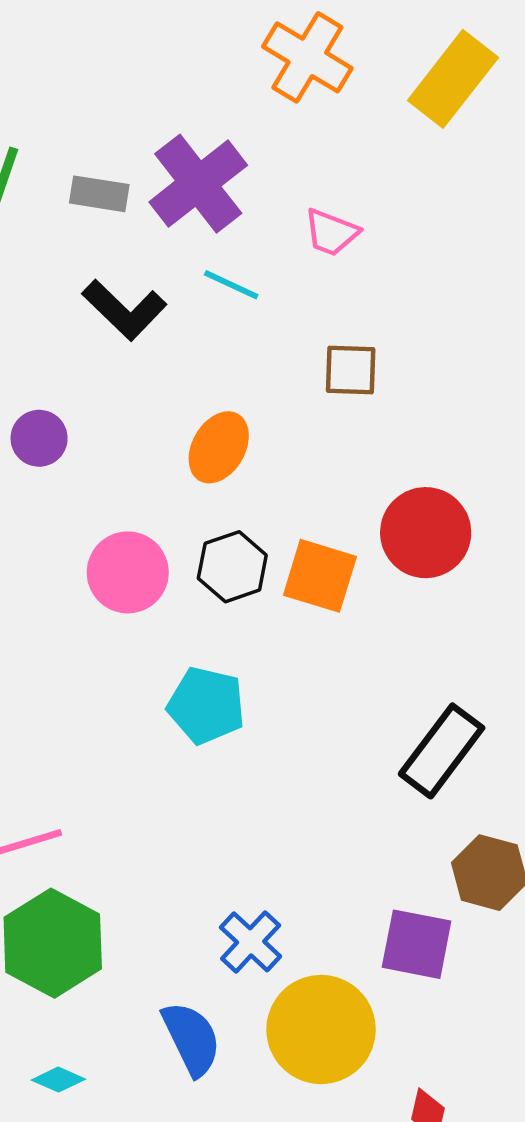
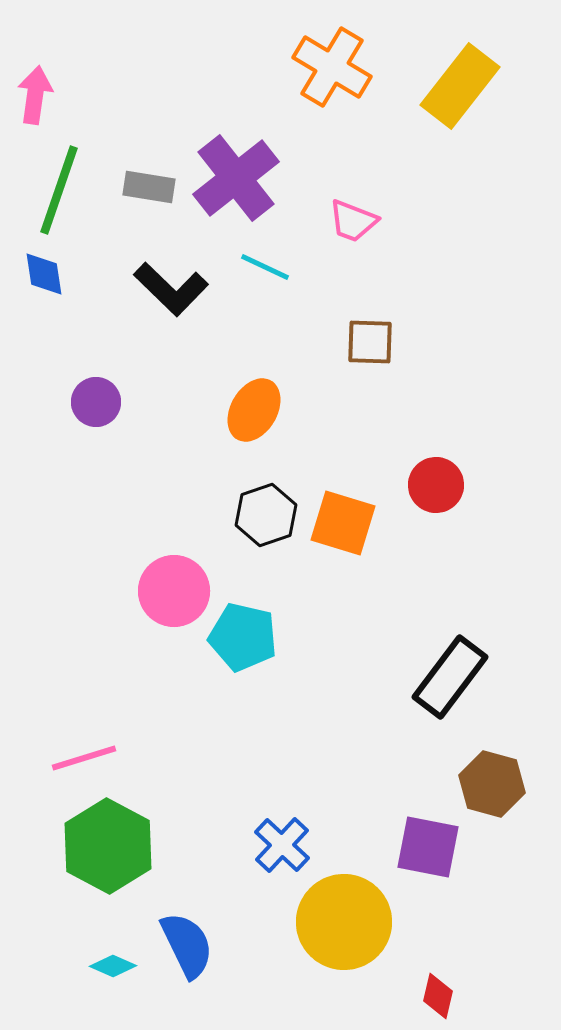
red circle: (426, 533) -> (436, 485), size x0.7
pink circle: (128, 572) -> (174, 591), moved
blue semicircle: (191, 1039) -> (187, 945), moved

